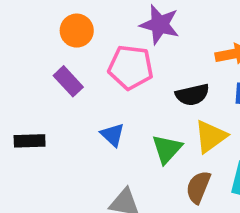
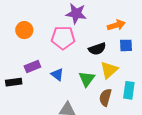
orange circle: (77, 31) -> (24, 30), moved
purple rectangle: (68, 81) -> (32, 66), moved, turned -63

